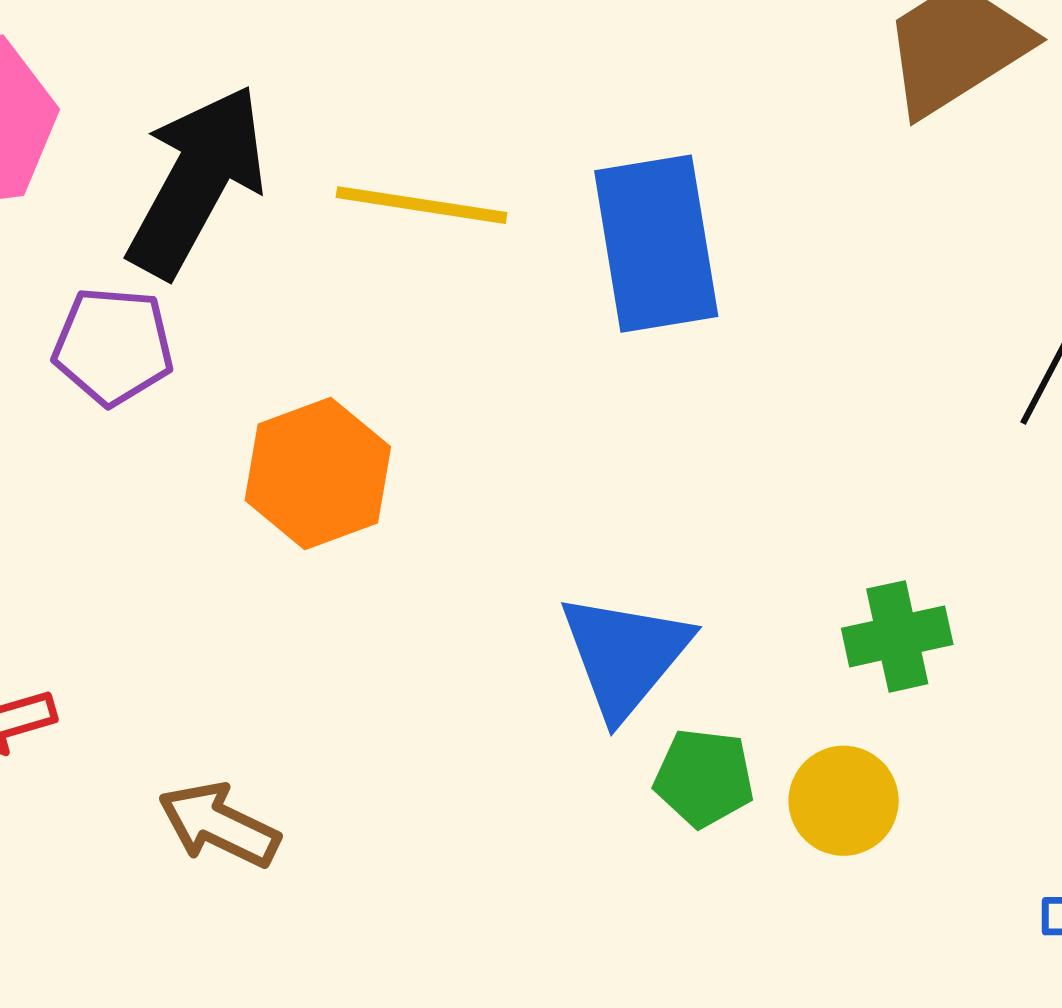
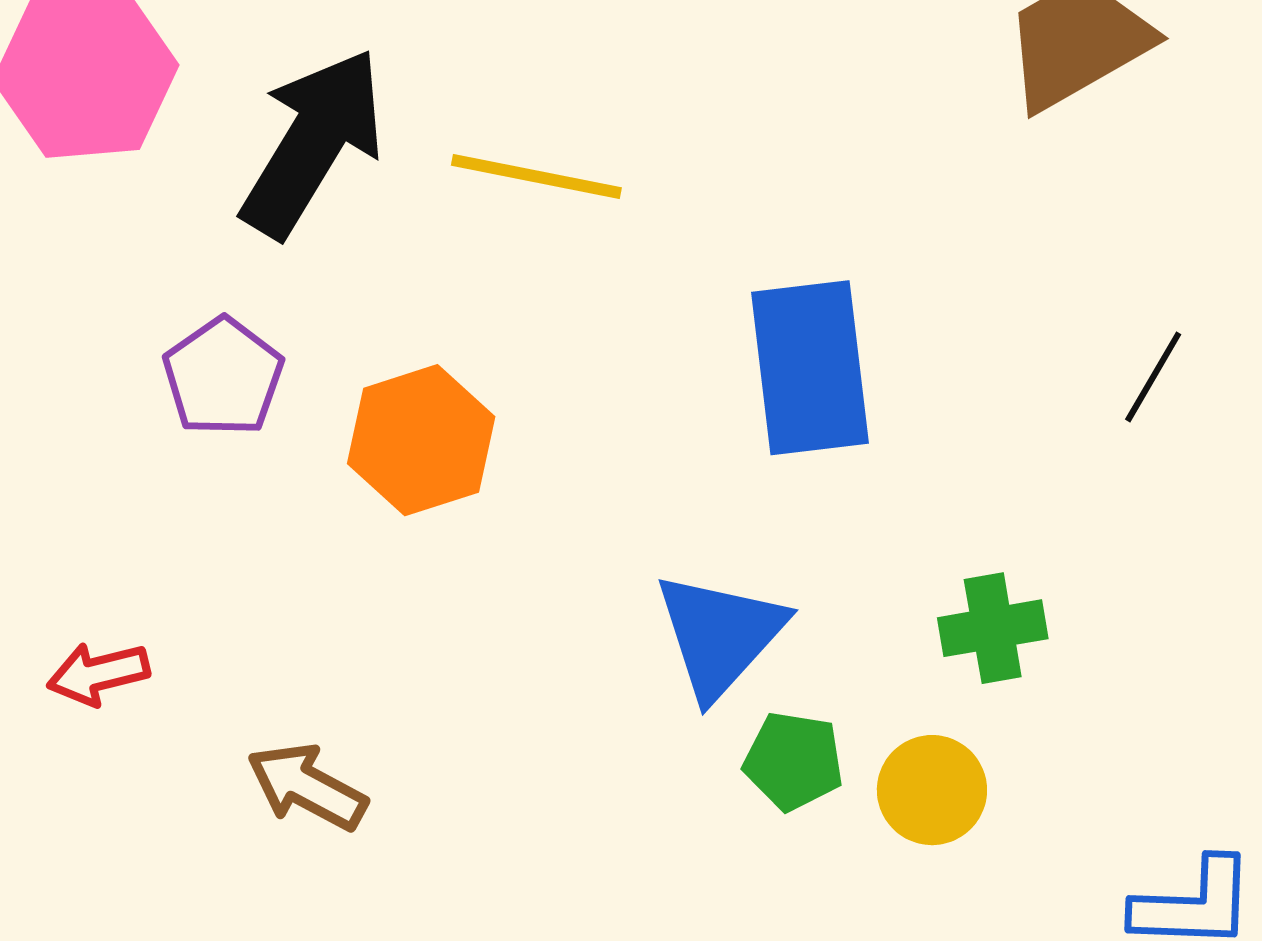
blue rectangle: (656, 244) -> (810, 368), moved
purple pentagon: (113, 346) -> (223, 377), moved, turned 30

